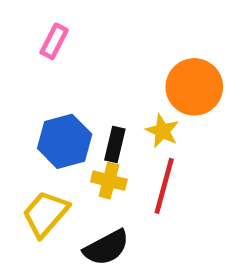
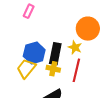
black rectangle: (115, 144) -> (55, 54), size x1.5
yellow trapezoid: (45, 214) -> (26, 68), moved

